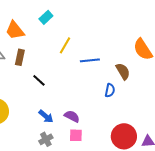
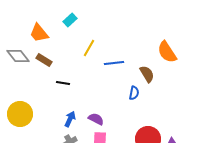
brown rectangle: (20, 57) -> (44, 60), turned -70
black line: (39, 80) -> (63, 83), turned -32
blue arrow: (46, 116) -> (70, 119), turned -105

